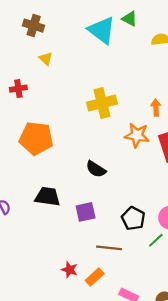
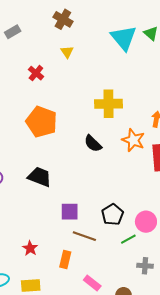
red cross: (18, 89) -> (36, 73), turned 35
black semicircle: (96, 169) -> (93, 144), moved
purple square: (86, 212) -> (70, 212), moved
red star: (70, 270) -> (30, 248), moved
orange rectangle: (95, 277) -> (65, 259), turned -48

